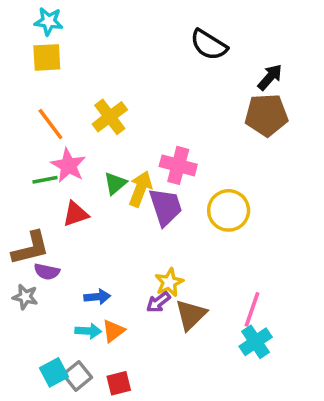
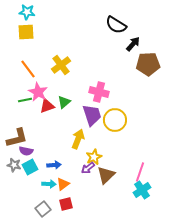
black arrow: (270, 77) -> (133, 44), moved
yellow arrow: (140, 189) -> (78, 139), moved
yellow circle: (229, 210) -> (115, 120), moved
red triangle: (76, 214) -> (47, 106), moved
cyan square: (54, 372) -> (30, 167), moved
red square: (119, 383) -> (66, 204), moved

